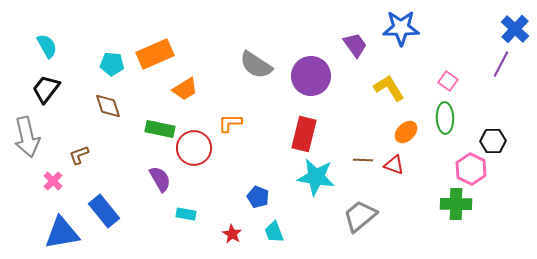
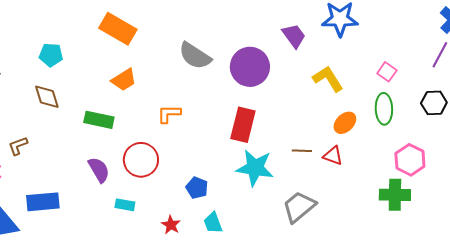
orange rectangle: (155, 54) -> (118, 29), moved, turned 54
black hexagon: (493, 141) -> (434, 103), moved
red circle: (194, 148) -> (141, 160), moved
blue rectangle: (104, 211) -> (43, 202), turned -56

